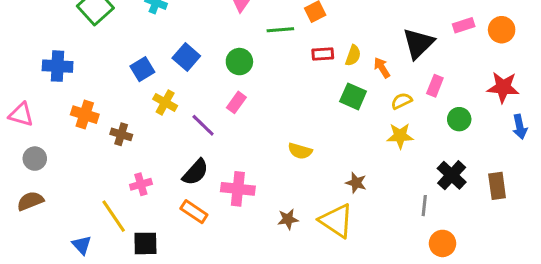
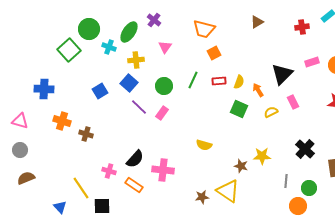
green line: (280, 30) -> (193, 80), moved, turned -60
pink rectangle: (435, 86) -> (293, 102), turned -48
yellow cross: (165, 102) -> (136, 60), moved, turned -35
green circle: (459, 119) -> (309, 188), moved
purple line: (203, 125) -> (139, 107), moved
yellow star: (400, 136) -> (262, 156), moved
gray circle: (35, 159) -> (20, 150), moved
black cross: (452, 175) -> (305, 149), moved
pink cross: (141, 184) -> (109, 171), moved, turned 32
brown star: (288, 219) -> (202, 197), moved

